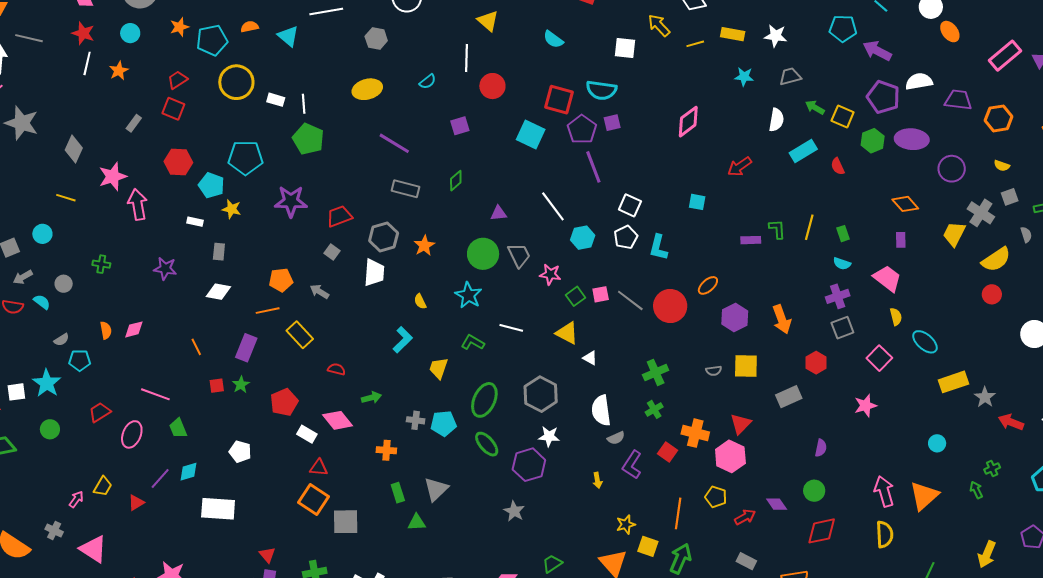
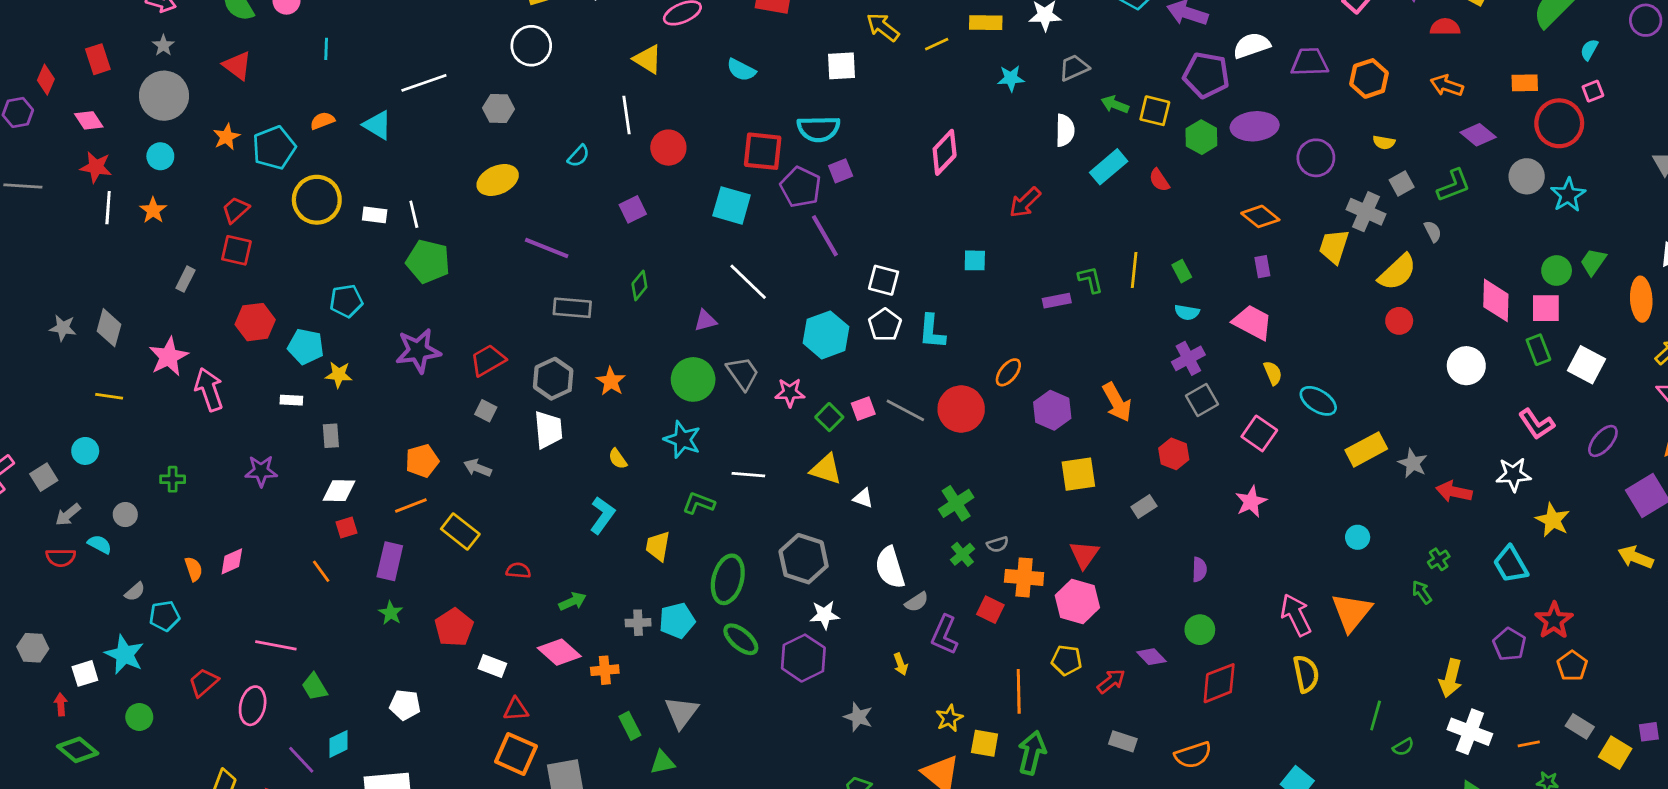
gray star: (22, 123) -> (63, 328), moved, size x0.6
cyan pentagon: (246, 158) -> (346, 301), size x0.7
white line: (553, 206) -> (748, 282), moved
cyan hexagon: (583, 238) -> (826, 335), size x1.4
gray semicircle: (714, 371) -> (998, 544), moved
red square: (217, 386) -> (346, 528), moved
gray rectangle: (789, 397) -> (1144, 507), size x0.7
pink diamond: (338, 420) -> (559, 652), moved
purple line: (160, 479) -> (301, 760), turned -75
gray star: (514, 511) -> (858, 717), moved

